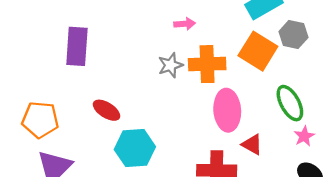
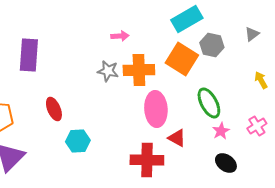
gray star: (170, 65) -> (108, 71), turned 30
red ellipse: (107, 110) -> (54, 109), turned 35
cyan hexagon: (135, 148) -> (78, 141), size x0.7

